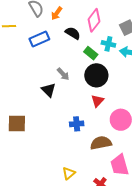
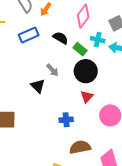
black semicircle: (73, 33) -> (61, 38), moved
brown semicircle: (101, 143) -> (80, 147), moved

